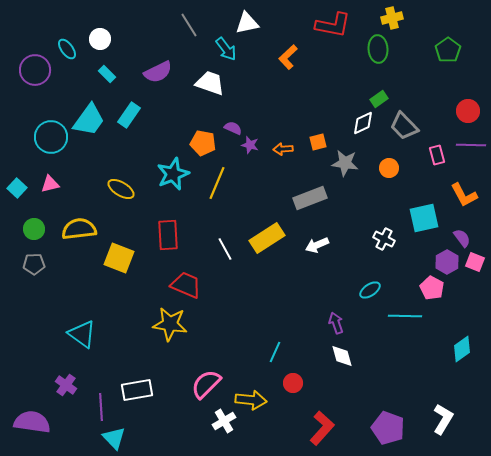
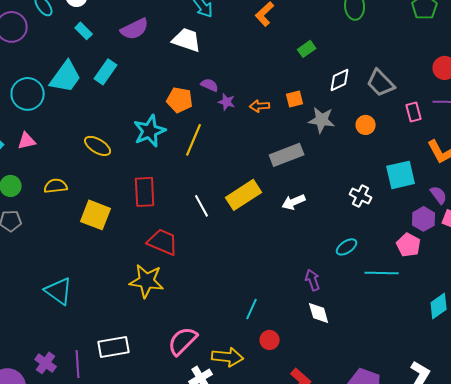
green rectangle: (379, 99) -> (307, 49), moved
yellow semicircle: (79, 229) -> (56, 186), size x0.7
purple cross: (66, 385) -> (46, 363), moved

